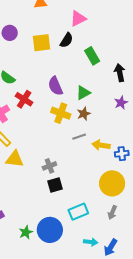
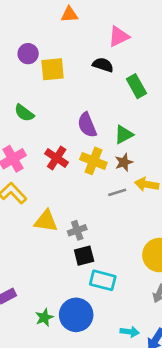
black semicircle: (67, 40) -> (103, 65), turned -105
yellow square: (41, 43) -> (53, 69), moved
red cross: (24, 99) -> (57, 158), moved
yellow arrow: (101, 145) -> (147, 184), moved
yellow triangle: (15, 159) -> (46, 221), moved
cyan rectangle: (78, 212) -> (103, 280), moved, turned 36

